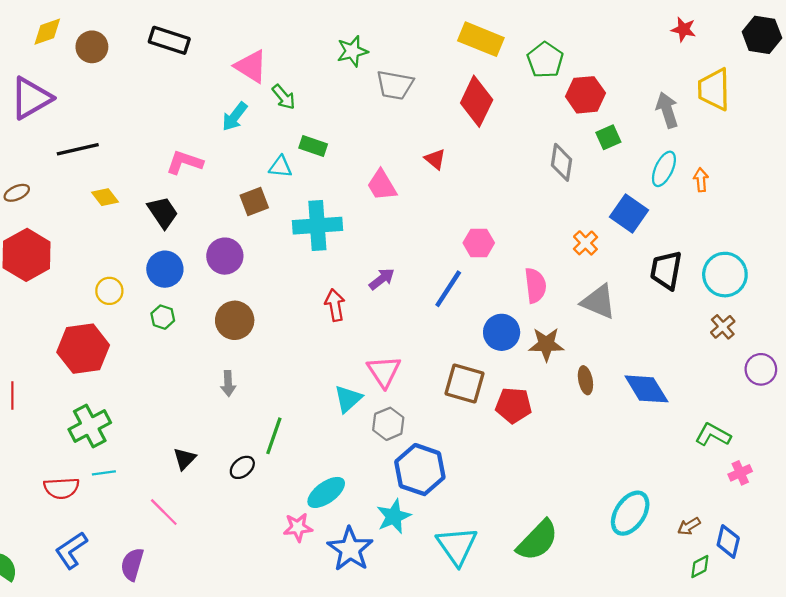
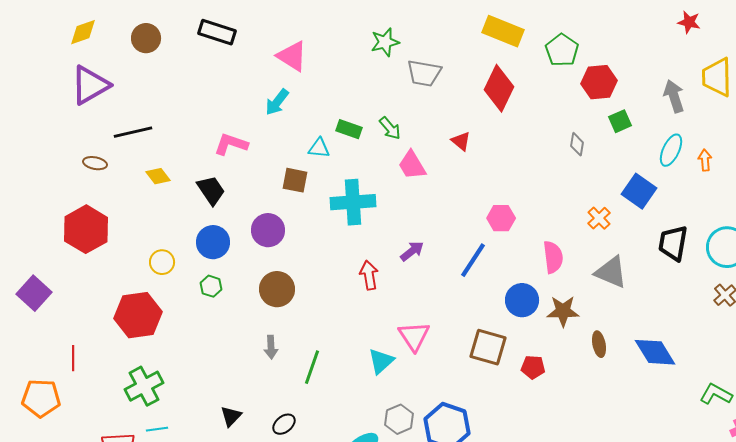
yellow diamond: (47, 32) -> (83, 32), moved
green arrow: (284, 97) -> (390, 128), moved
gray diamond: (562, 162) -> (577, 144), size x0.7
brown ellipse: (17, 193) -> (95, 163), moved, turned 35
brown square: (254, 202) -> (295, 180), turned 32
red pentagon: (514, 405) -> (533, 367), size x0.7
gray hexagon: (388, 424) -> (399, 419), moved
green line: (274, 436) -> (312, 367), moved

